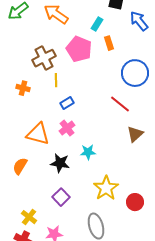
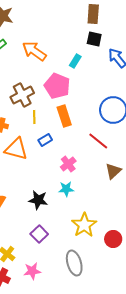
orange rectangle: (109, 43) -> (64, 116), moved, size x1.5
pink cross: (67, 128) -> (68, 164), moved
orange triangle: (38, 134) -> (16, 149), moved

